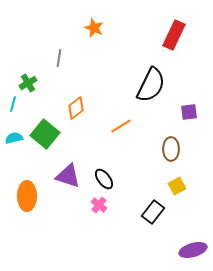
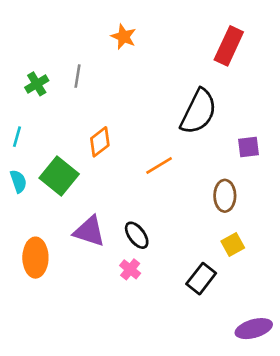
green cross: (28, 83) -> (37, 84), moved
cyan semicircle: (14, 138) -> (18, 181), turned 84

